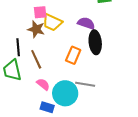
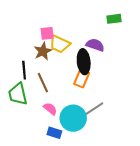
brown star: (36, 29) -> (43, 51), turned 30
black ellipse: (95, 42) -> (84, 62), moved
gray line: (85, 84) -> (94, 109), turned -42

